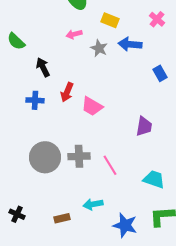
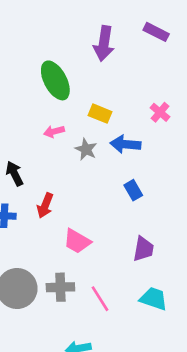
blue rectangle: (160, 73) -> (133, 190), moved
pink trapezoid: (92, 106) -> (77, 241), moved
cyan trapezoid: (154, 179) -> (154, 299), moved

